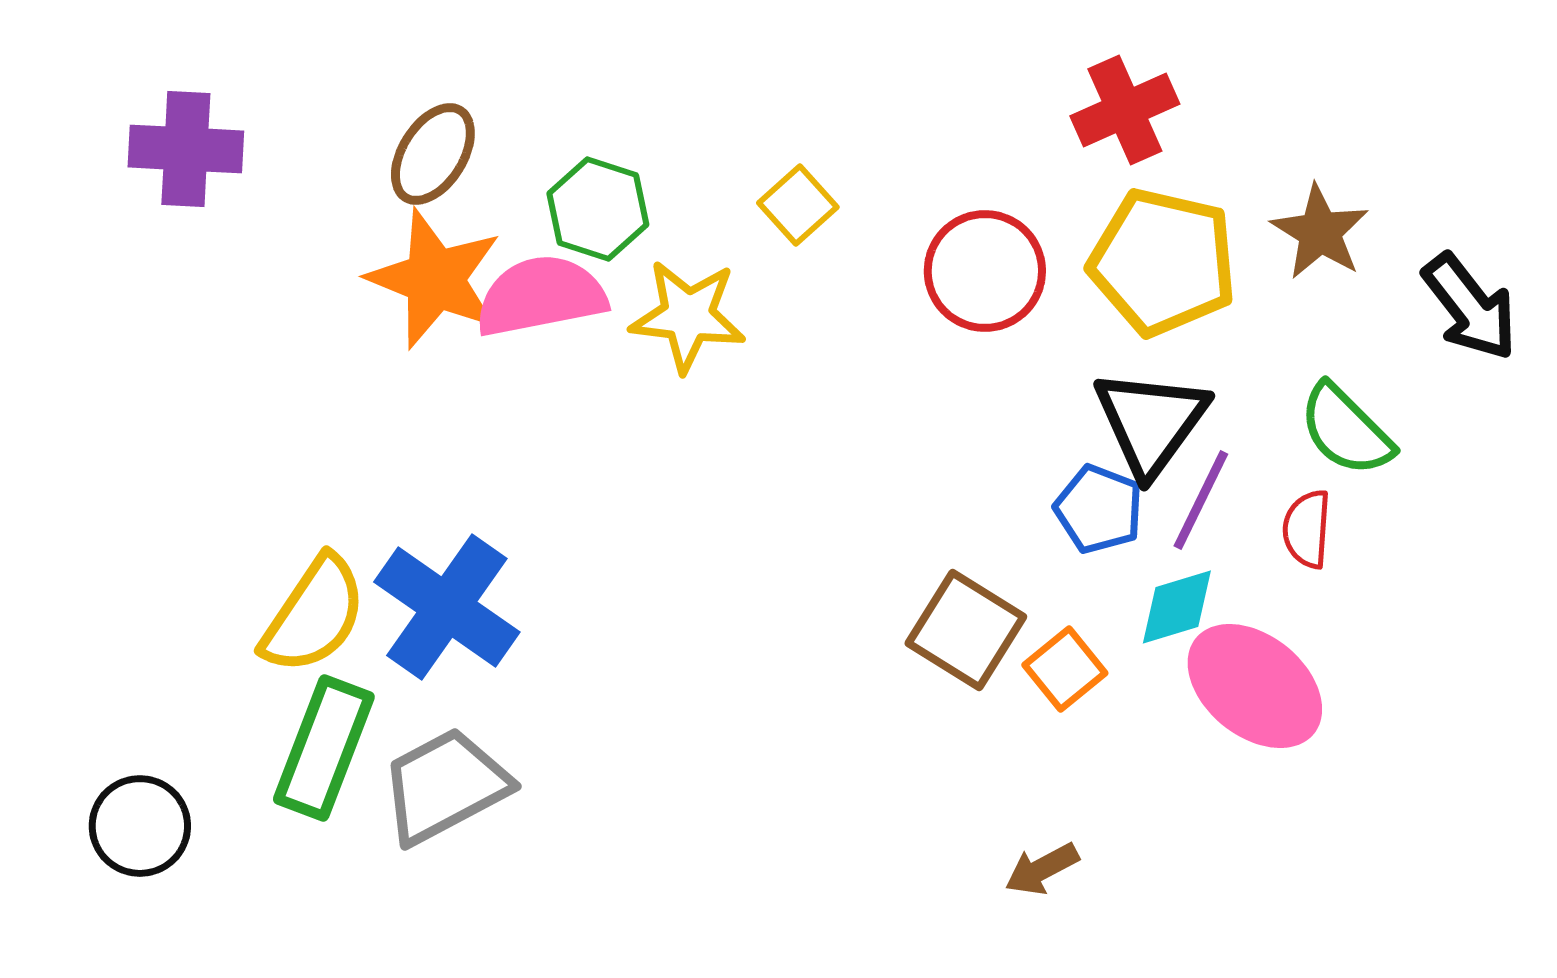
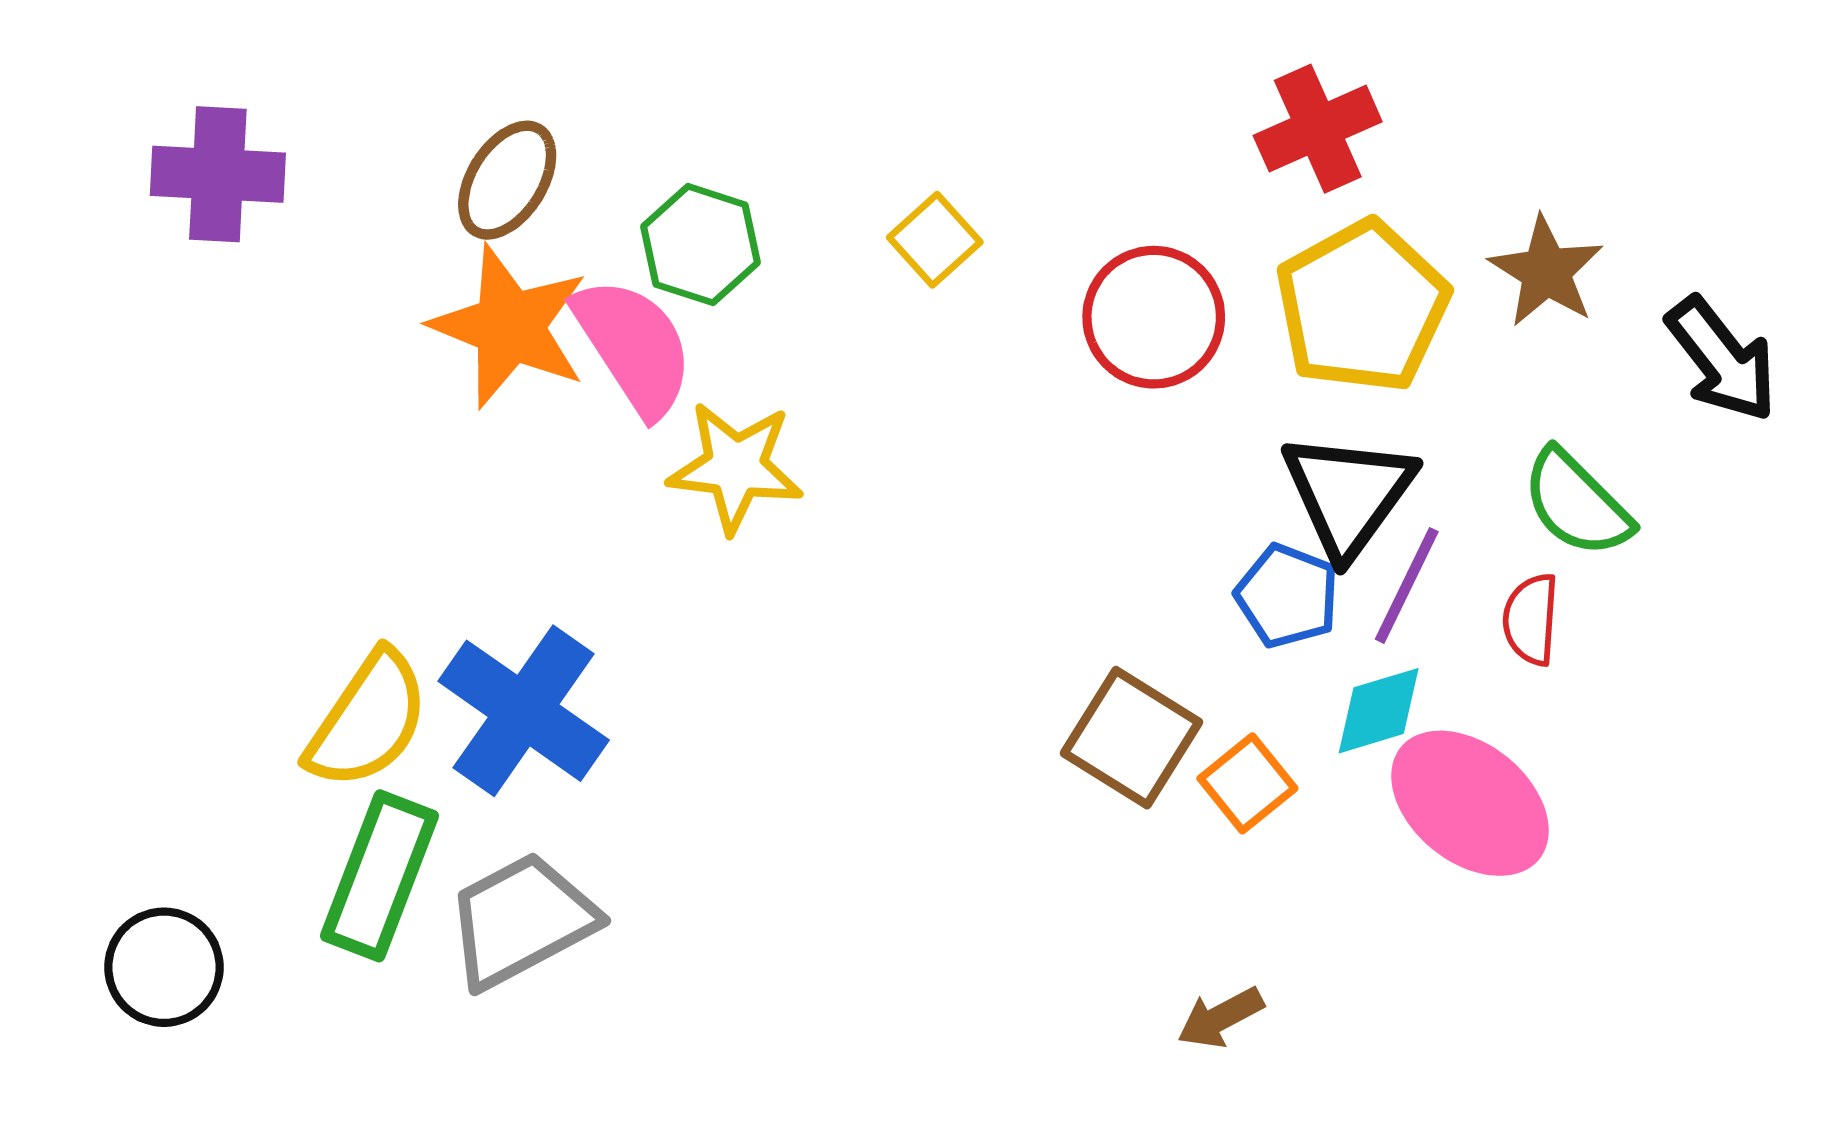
yellow pentagon: (1163, 262) -> (1362, 307), turned 30
pink semicircle: (541, 296) -> (634, 346), turned 68
yellow star: (688, 316) -> (736, 467), moved

